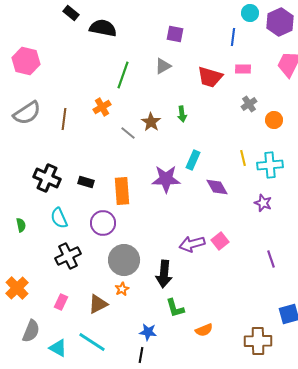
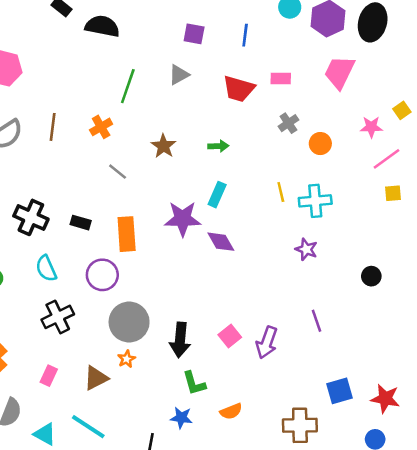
blue line: (233, 37) -> (245, 35), moved
green arrow: (182, 114) -> (218, 146), moved, turned -84
brown line: (64, 119) -> (53, 127), moved
gray line: (128, 133) -> (118, 172), moved
purple diamond: (217, 187) -> (221, 242), moved
pink square: (220, 241) -> (230, 336), moved
purple arrow: (192, 244) -> (267, 342), moved, turned -55
blue star: (148, 332) -> (181, 418), moved

